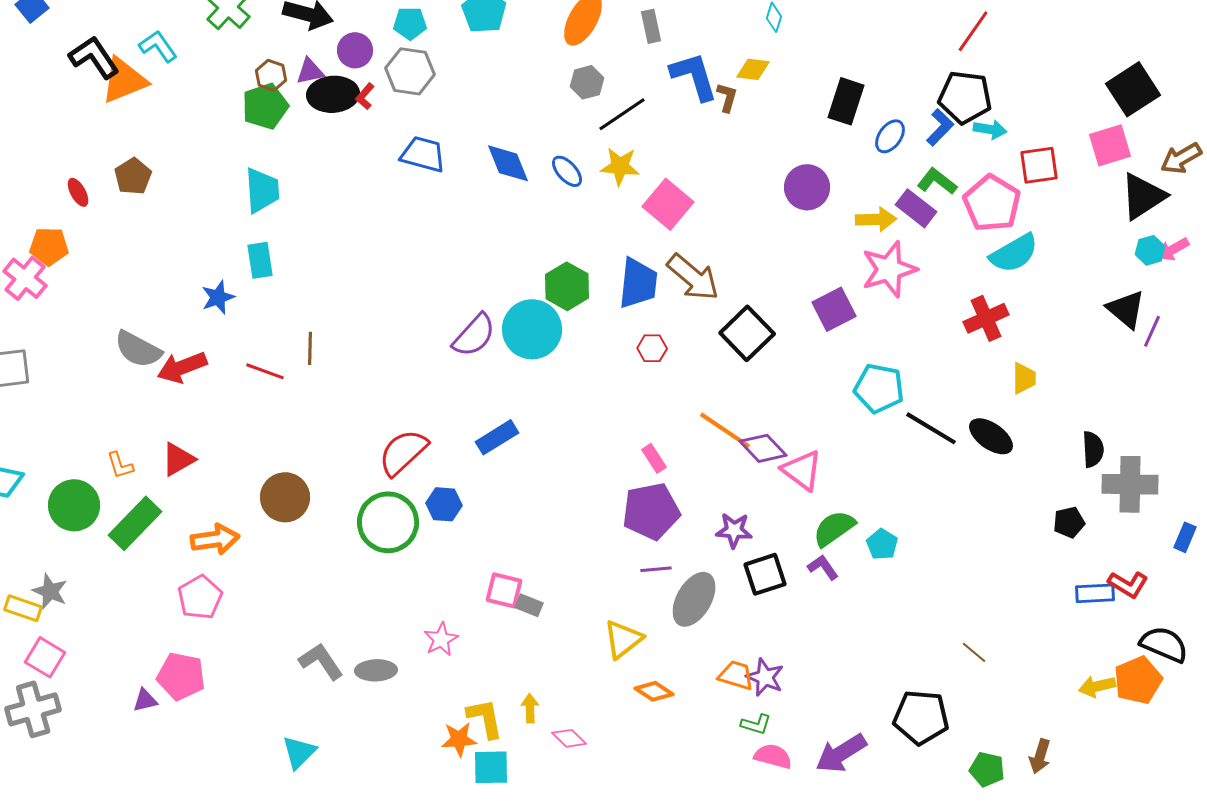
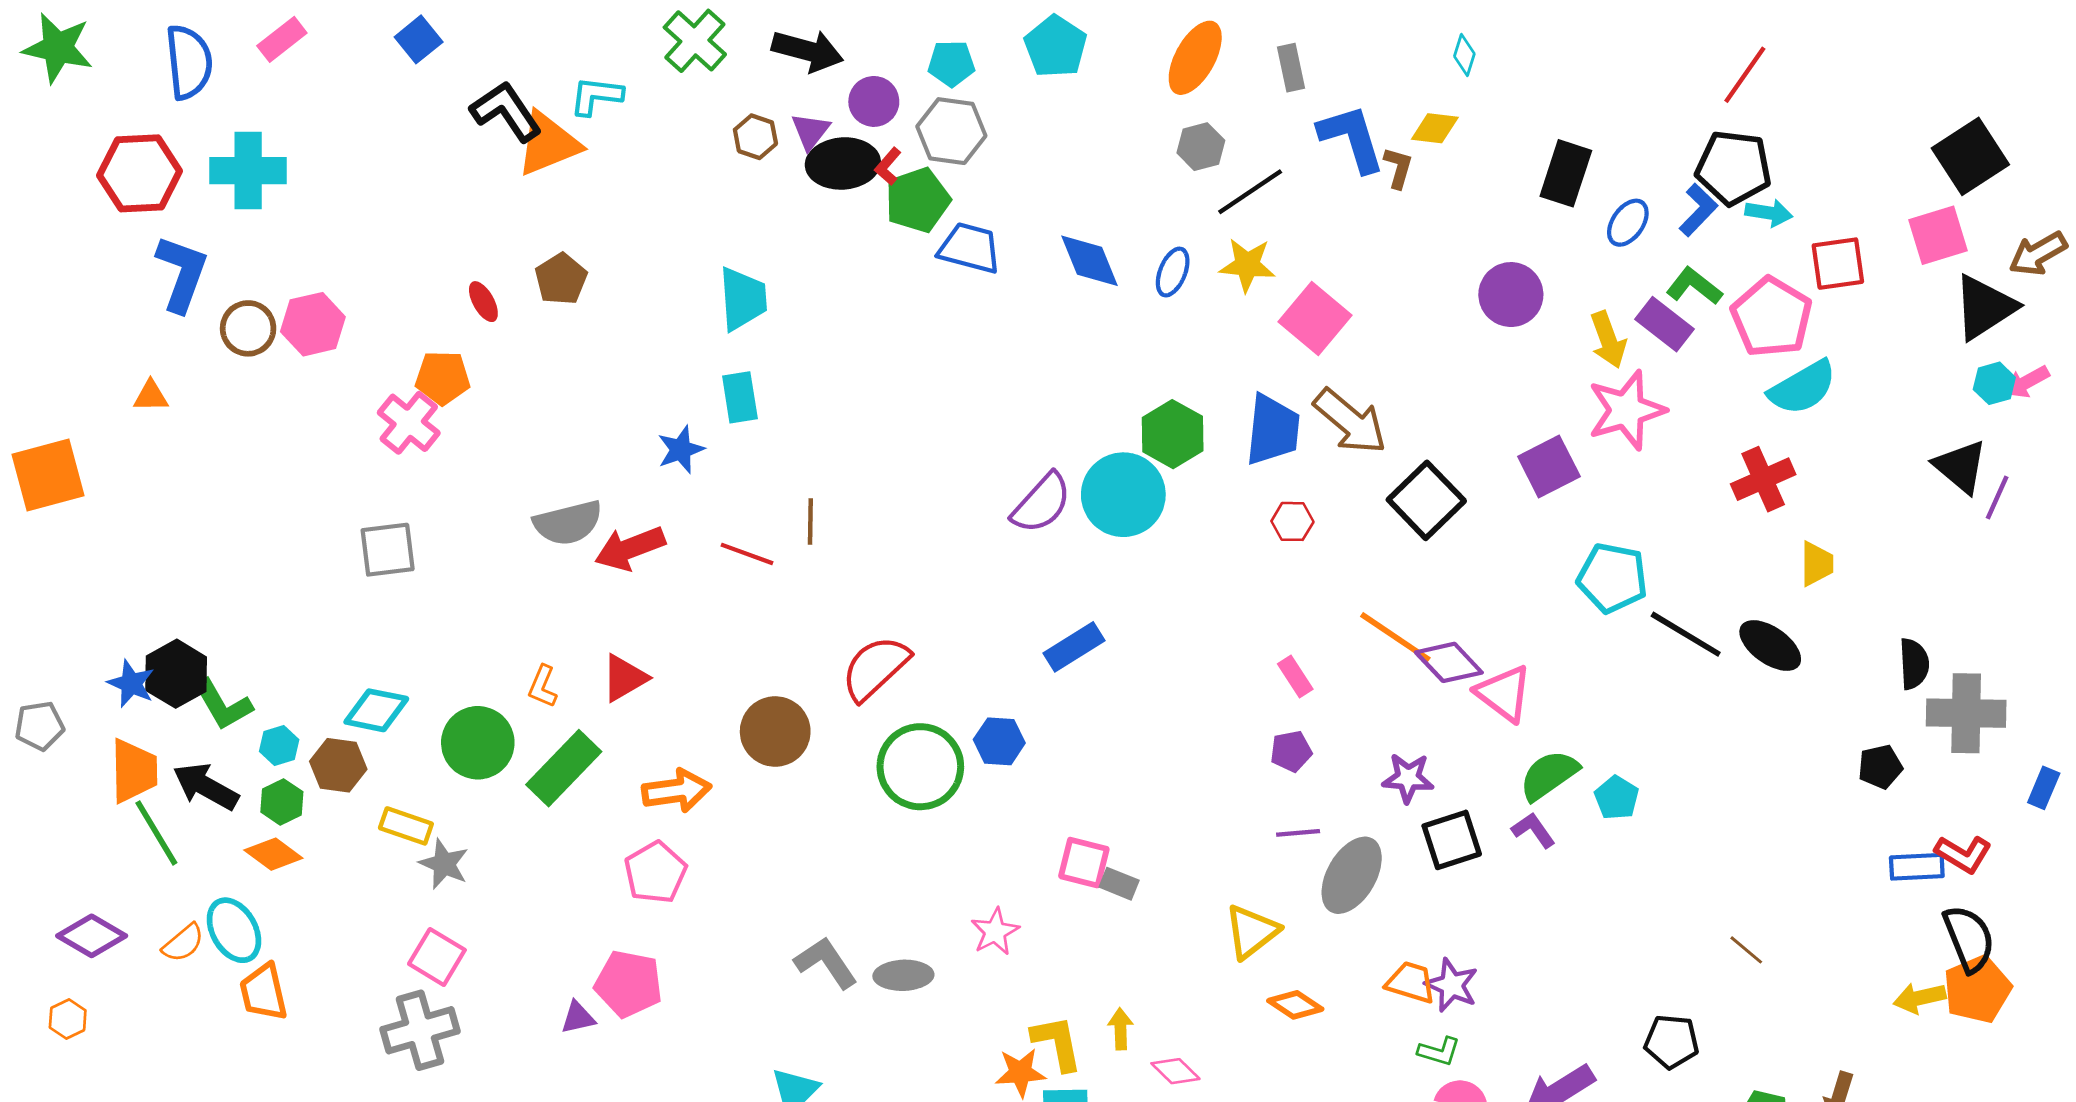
cyan L-shape: (158, 46) -> (596, 96), turned -48
purple triangle: (310, 71) -> (810, 131), turned -40
green pentagon: (265, 106) -> (918, 200), moved
blue ellipse: (567, 171) -> (1173, 272), turned 64
yellow arrow: (876, 219) -> (1608, 340), turned 72
gray semicircle: (138, 349) -> (568, 523), turned -42
red semicircle: (403, 452) -> (875, 668), moved
orange L-shape: (120, 465) -> (543, 686), turned 40
purple pentagon: (651, 511) -> (1291, 751), size x0.5
yellow rectangle: (23, 608) -> (406, 826), moved
black semicircle: (1164, 644) -> (1969, 939), moved, turned 45
black pentagon: (921, 717) -> (1672, 1042), size x0.7

